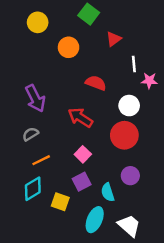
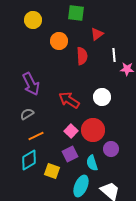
green square: (89, 14) -> (76, 13), turned -30
red semicircle: (96, 83) -> (82, 56), moved, turned 66
white circle: (129, 106) -> (102, 97), moved
red circle: (124, 135) -> (93, 130), moved

